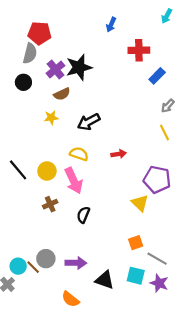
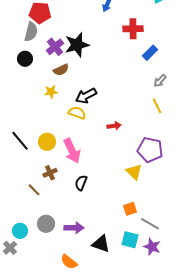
yellow semicircle: (79, 154) -> (77, 113), moved
brown line: (33, 267) -> (34, 190), moved

